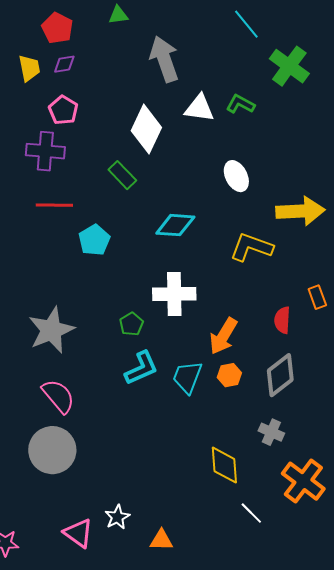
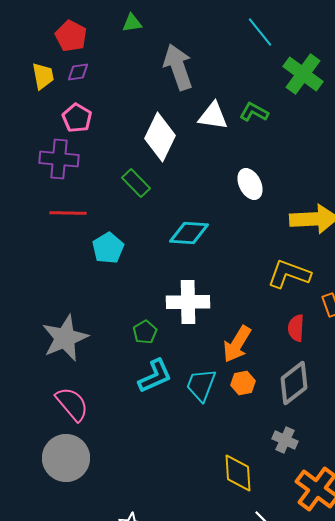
yellow L-shape: (251, 247) -> (289, 274), moved

